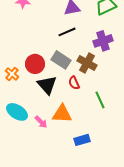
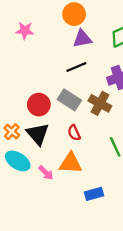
orange cross: (12, 74) -> (12, 132), moved
red semicircle: (74, 83) -> (74, 133), moved
black triangle: (47, 85) -> (38, 134), moved

